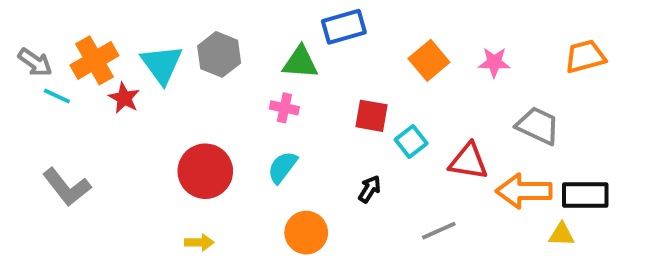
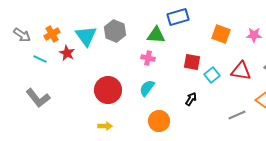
orange cross: (94, 60) -> (52, 34), size x0.7
orange square: (429, 60) -> (221, 34), turned -30
cyan line: (57, 96) -> (40, 59), moved
red triangle: (468, 161) -> (241, 71), moved
gray line: (439, 231) -> (237, 115), moved

